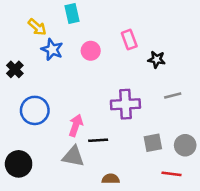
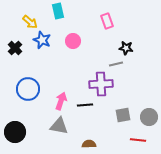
pink rectangle: (129, 40) -> (107, 21), moved
black cross: (15, 69) -> (15, 48), moved
gray line: (173, 96) -> (116, 64), moved
black line: (98, 140) -> (85, 105), moved

